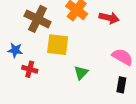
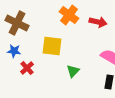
brown cross: (38, 19) -> (17, 23), moved
red cross: (30, 69) -> (27, 68), turned 32

